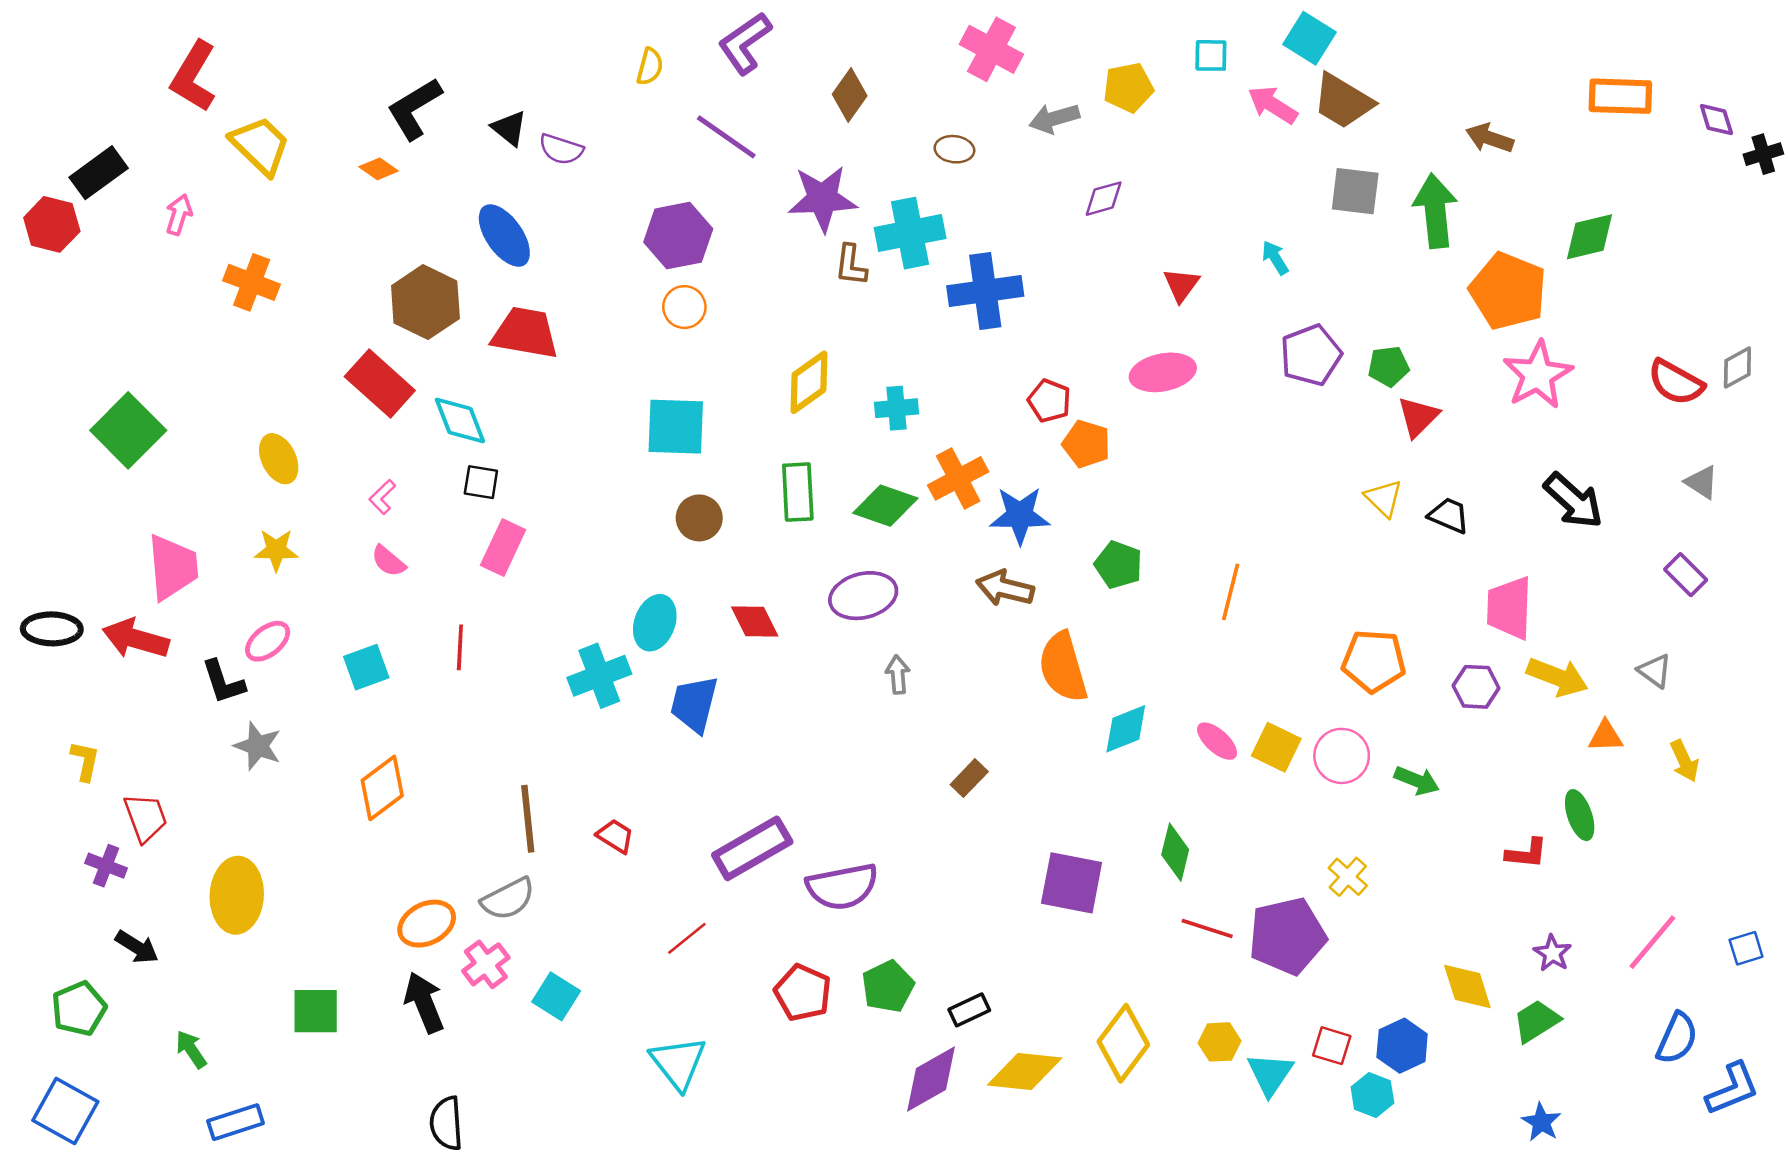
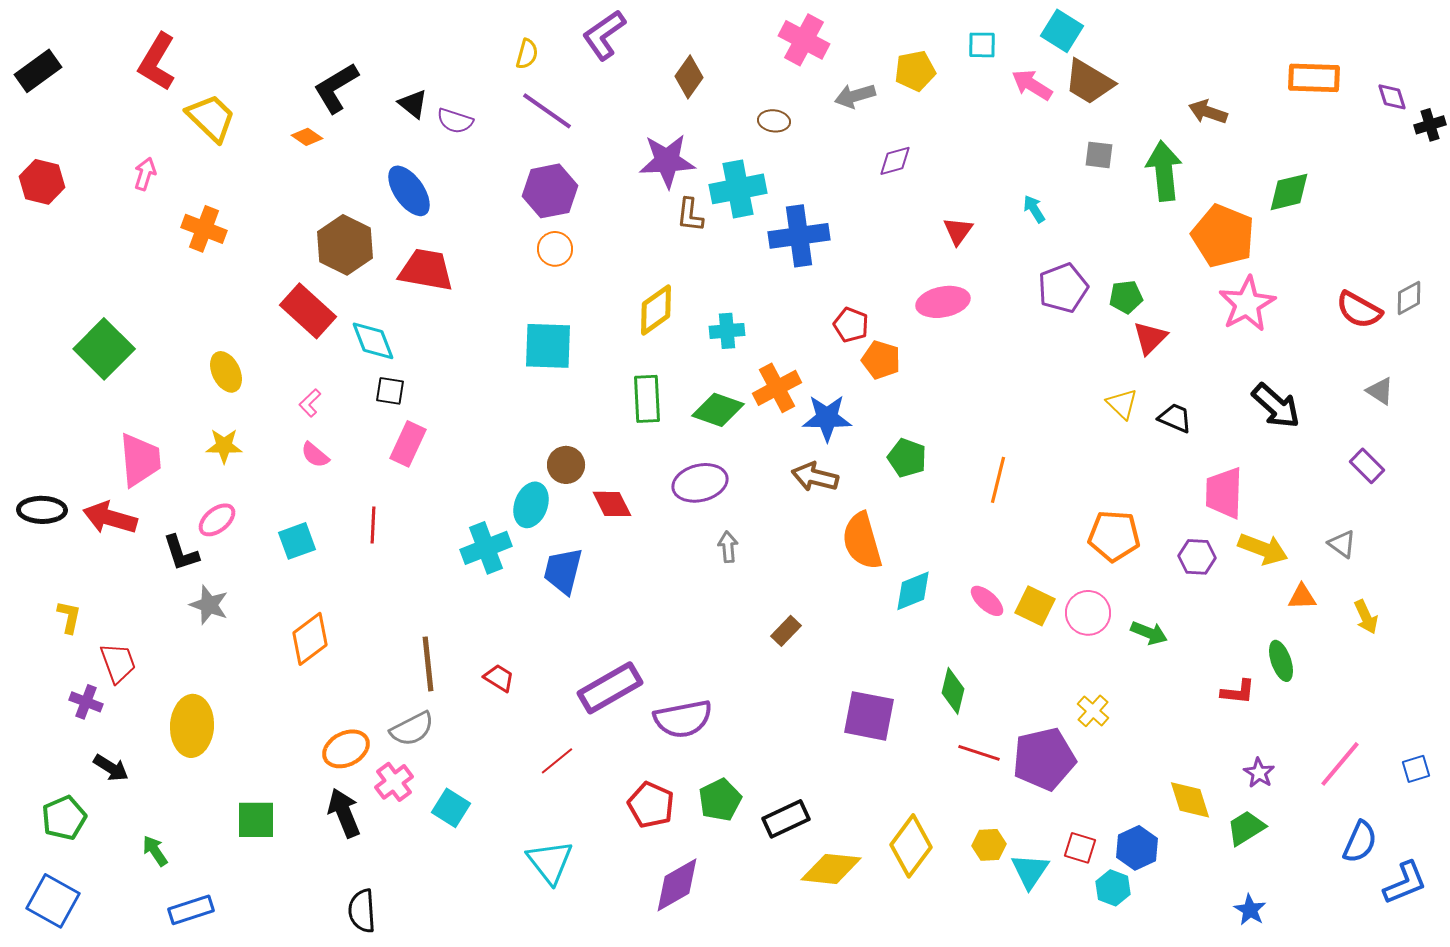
purple line: (726, 137) -> (547, 111), moved
black rectangle: (99, 173) -> (38, 71), moved
gray square: (1355, 191) -> (1099, 155), size x0.7
brown circle: (699, 518) -> (566, 465), moved
black rectangle: (969, 1010) -> (786, 819), size x1.4
purple diamond: (931, 1079) -> (677, 885), moved

